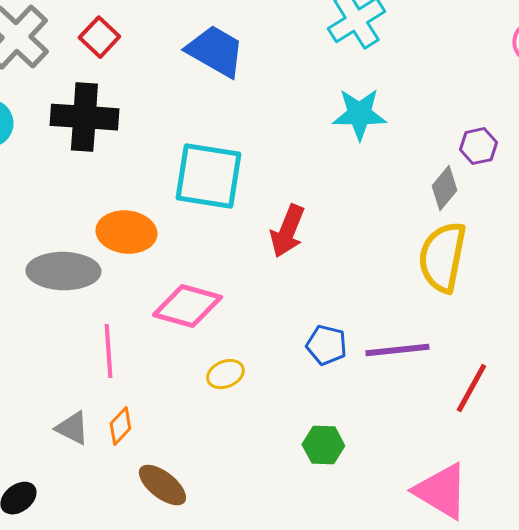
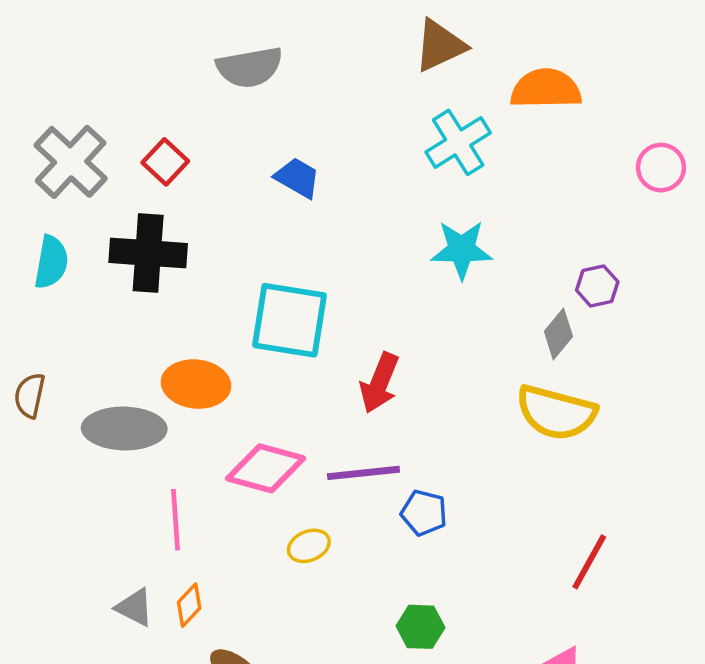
blue trapezoid: (215, 51) -> (297, 178), size x0.7
yellow semicircle: (442, 257) -> (556, 413), turned -86
purple line: (397, 350) -> (364, 473), moved

